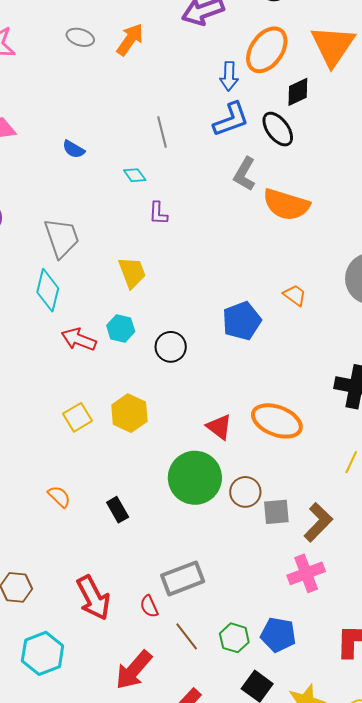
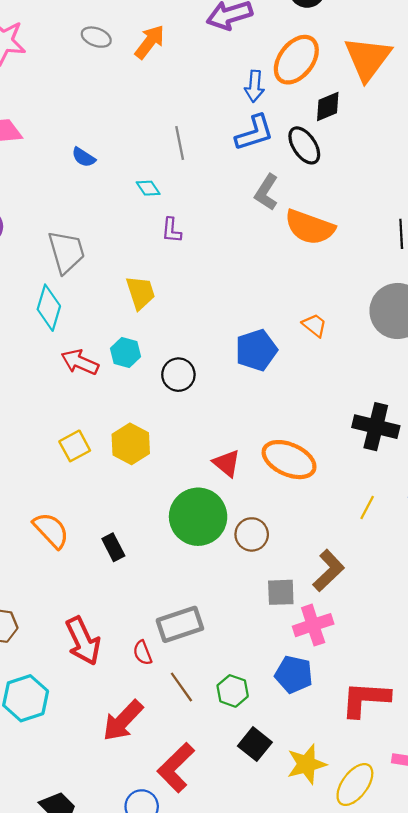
orange semicircle: (59, 497) -> (51, 530), size x1.5
gray square: (276, 512) -> (281, 592), moved
blue pentagon: (278, 635) -> (294, 674), moved

